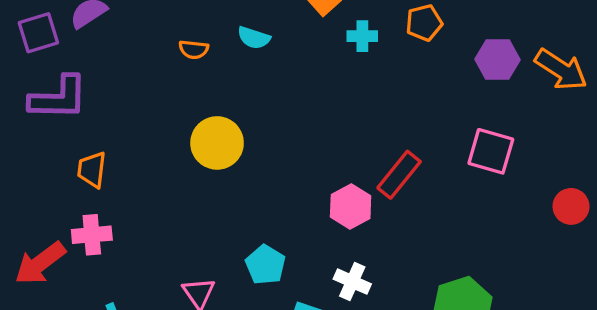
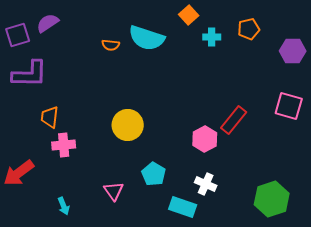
cyan semicircle: (254, 38) -> (147, 38), size x1.8
yellow circle: (217, 143) -> (128, 125), moved
pink cross: (92, 235) -> (64, 145), moved

